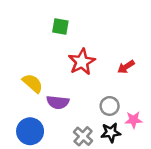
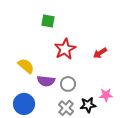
gray circle: (110, 106) -> (68, 84), moved

